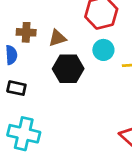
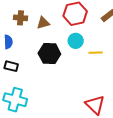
brown cross: (26, 32) -> (20, 18), moved
brown triangle: (57, 38) -> (43, 23), moved

